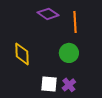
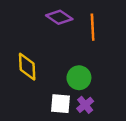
green circle: (69, 53) -> (79, 78), moved

